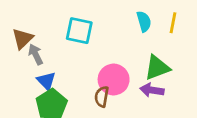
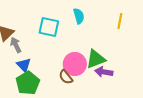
cyan semicircle: (144, 21) -> (79, 16), moved
green triangle: (157, 68) -> (96, 59), moved
brown semicircle: (102, 97) -> (66, 77), turned -49

